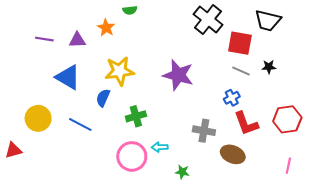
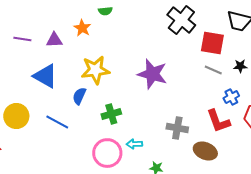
blue cross: (232, 98) -> (231, 97), moved

